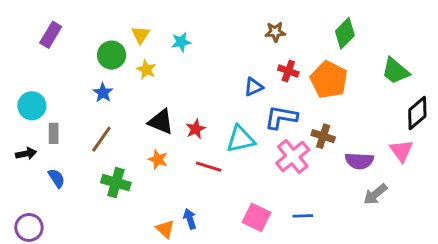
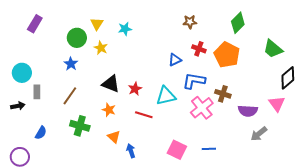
blue semicircle: (57, 178) -> (41, 133), moved, turned 64
orange triangle: (165, 229) -> (114, 137), moved

